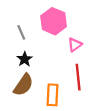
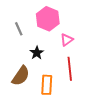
black star: (25, 59) -> (37, 53), moved

